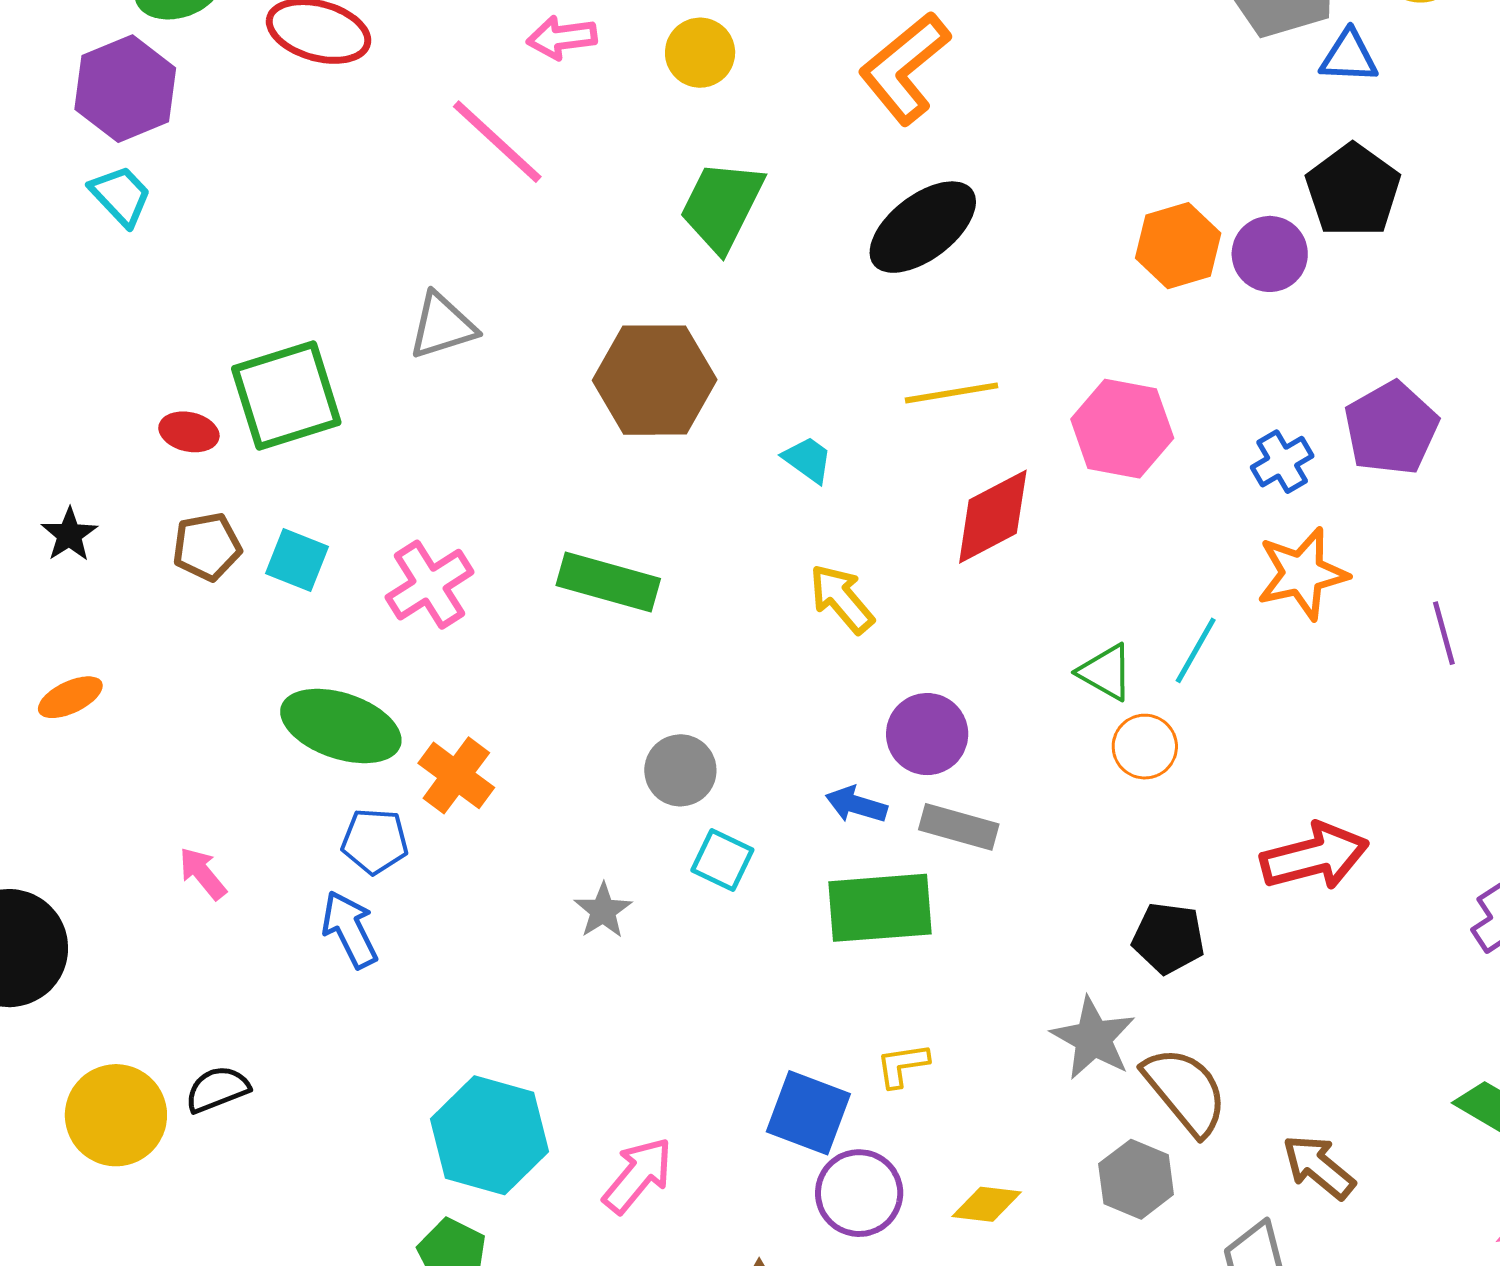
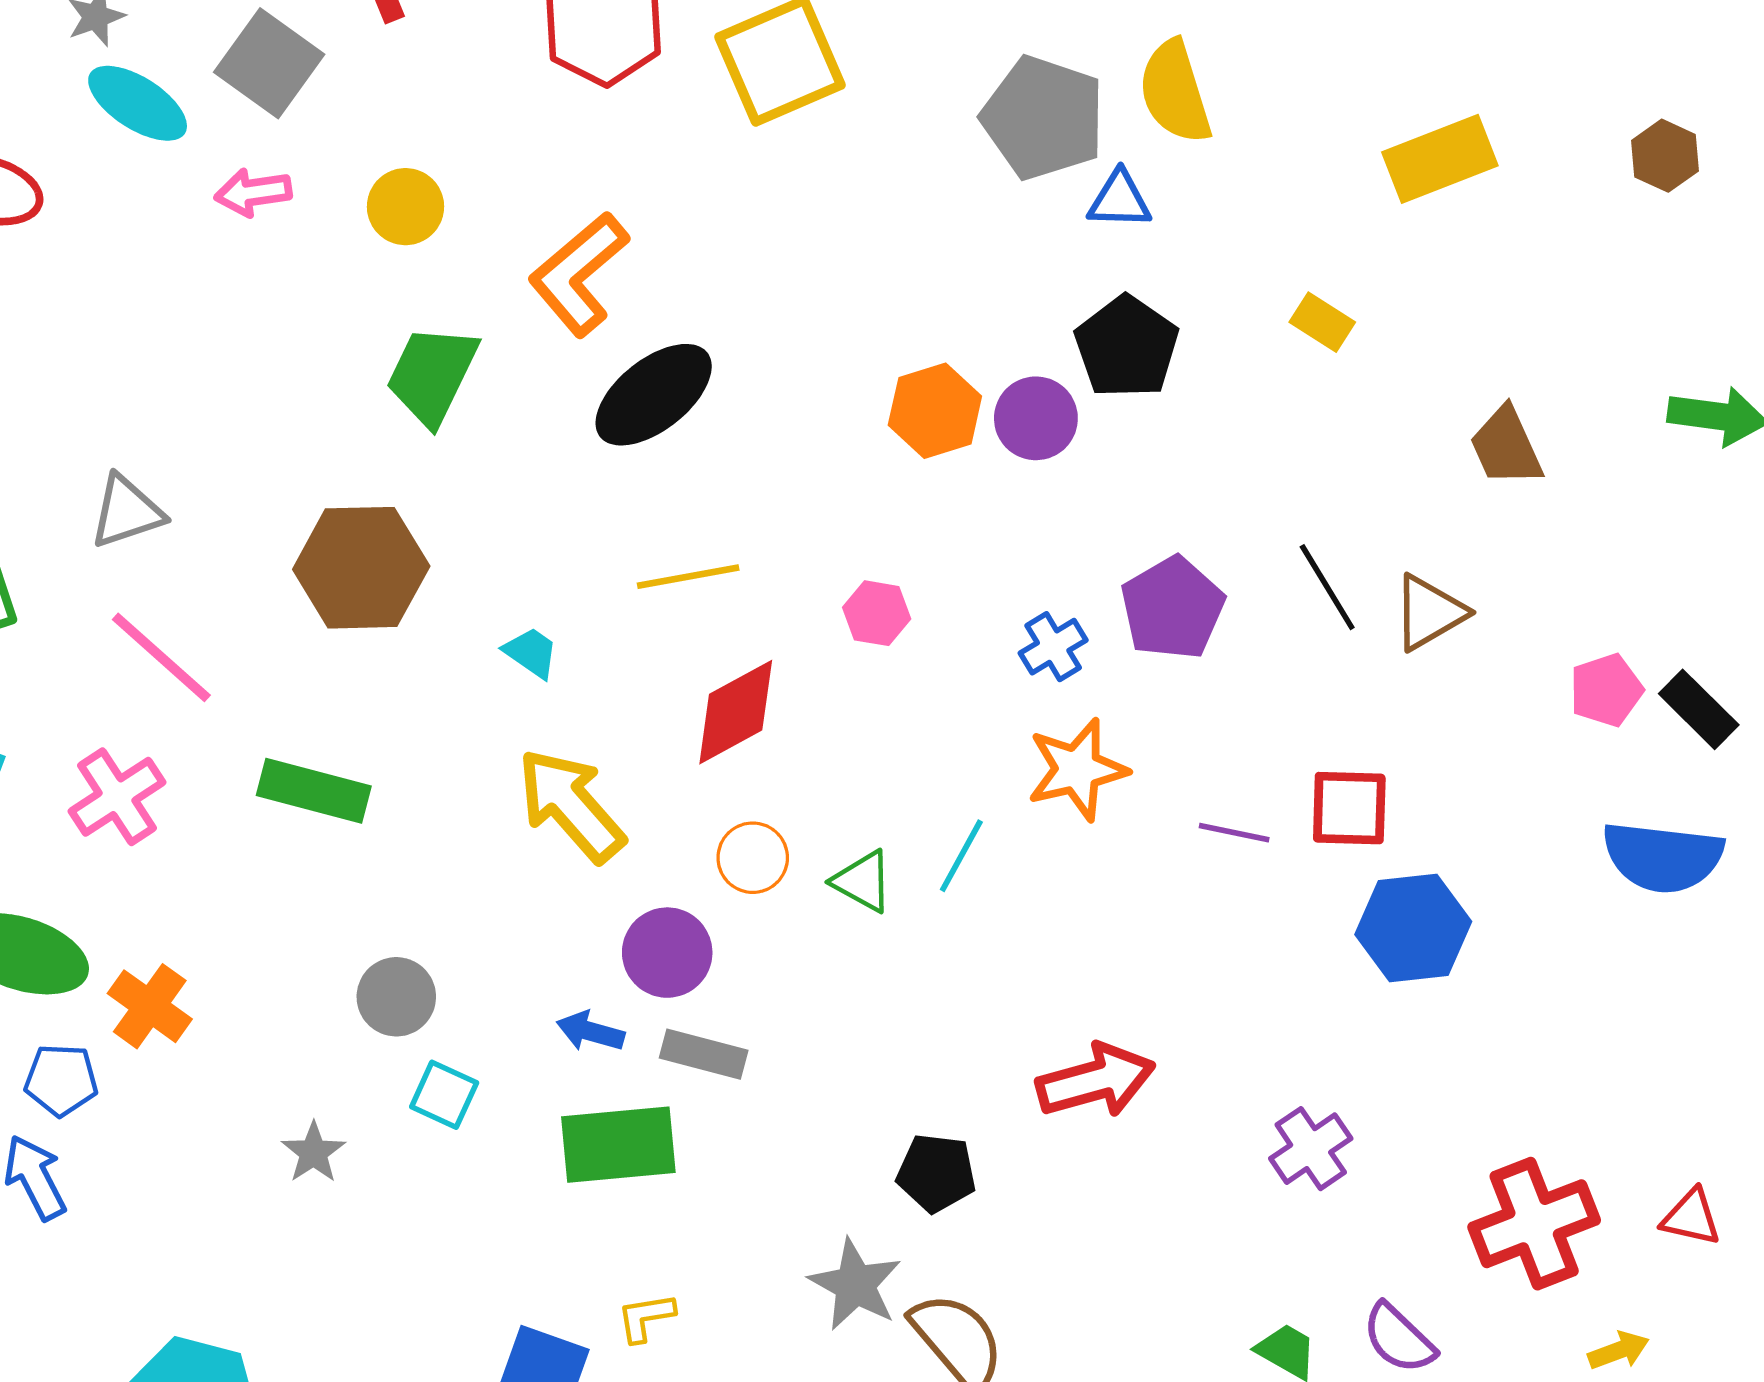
orange L-shape: (904, 68) -> (579, 274), moved
pink line: (497, 142) -> (161, 657), moved
pink hexagon: (1122, 429) -> (877, 613), size x0.6
yellow arrow: (842, 599) -> (571, 805), size x1.5
purple line: (1444, 633) -> (1234, 833), turned -62
orange circle: (1145, 747) -> (753, 858), moved

